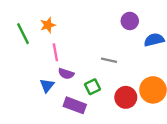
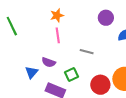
orange star: (48, 25) -> (57, 15), moved
pink line: (55, 52) -> (58, 35), moved

